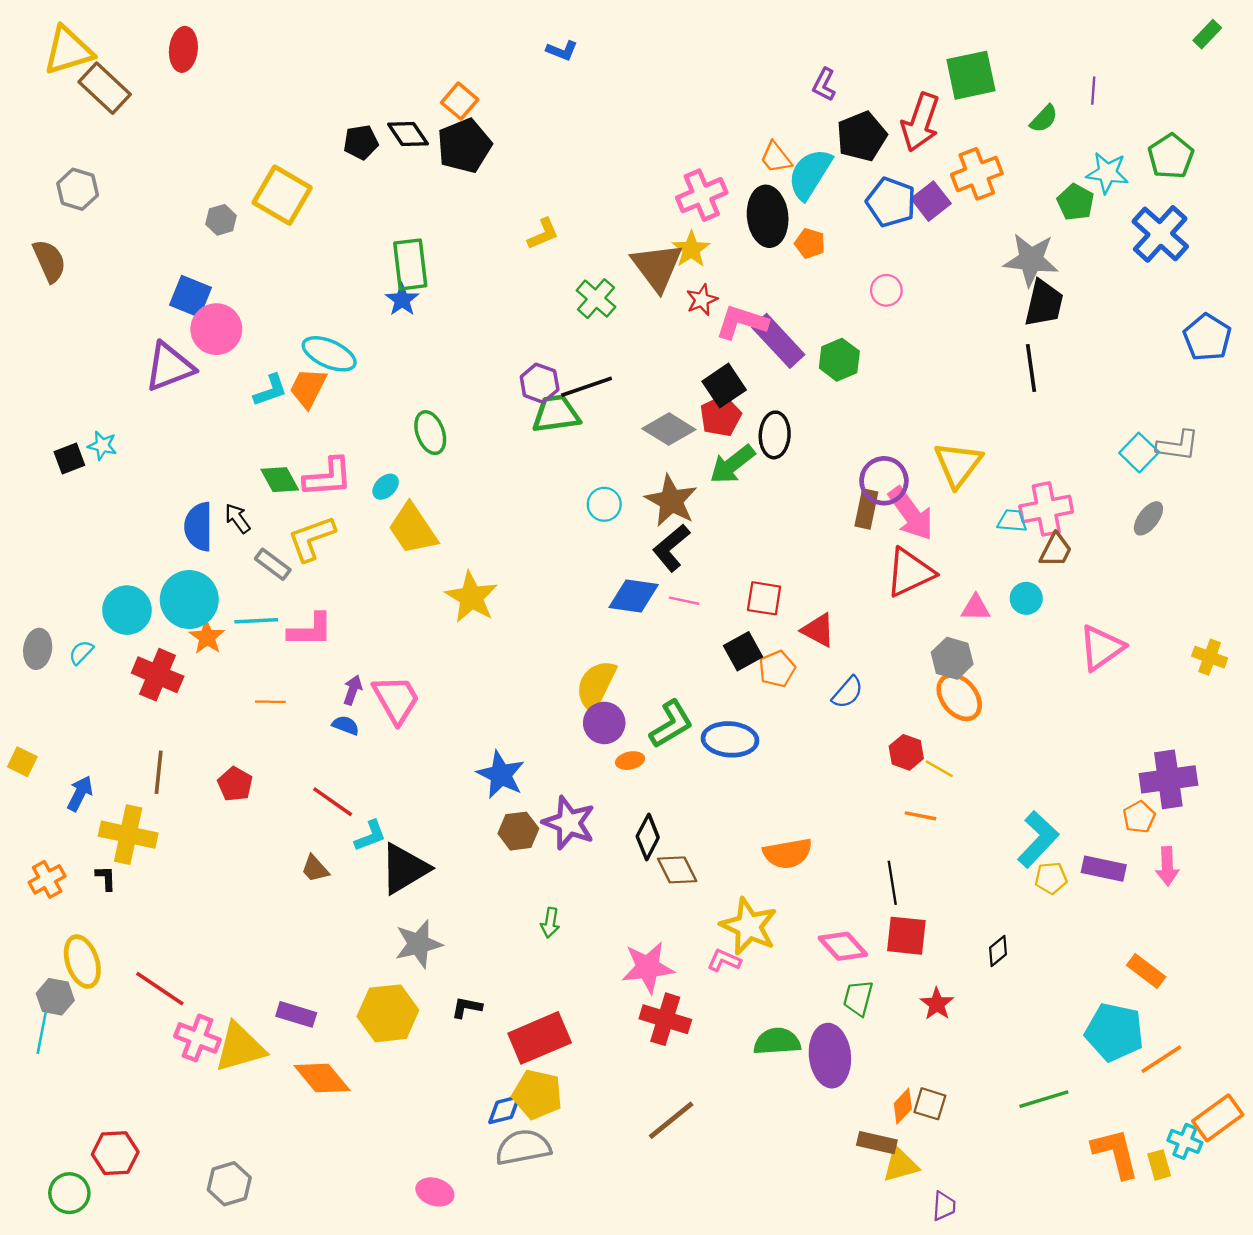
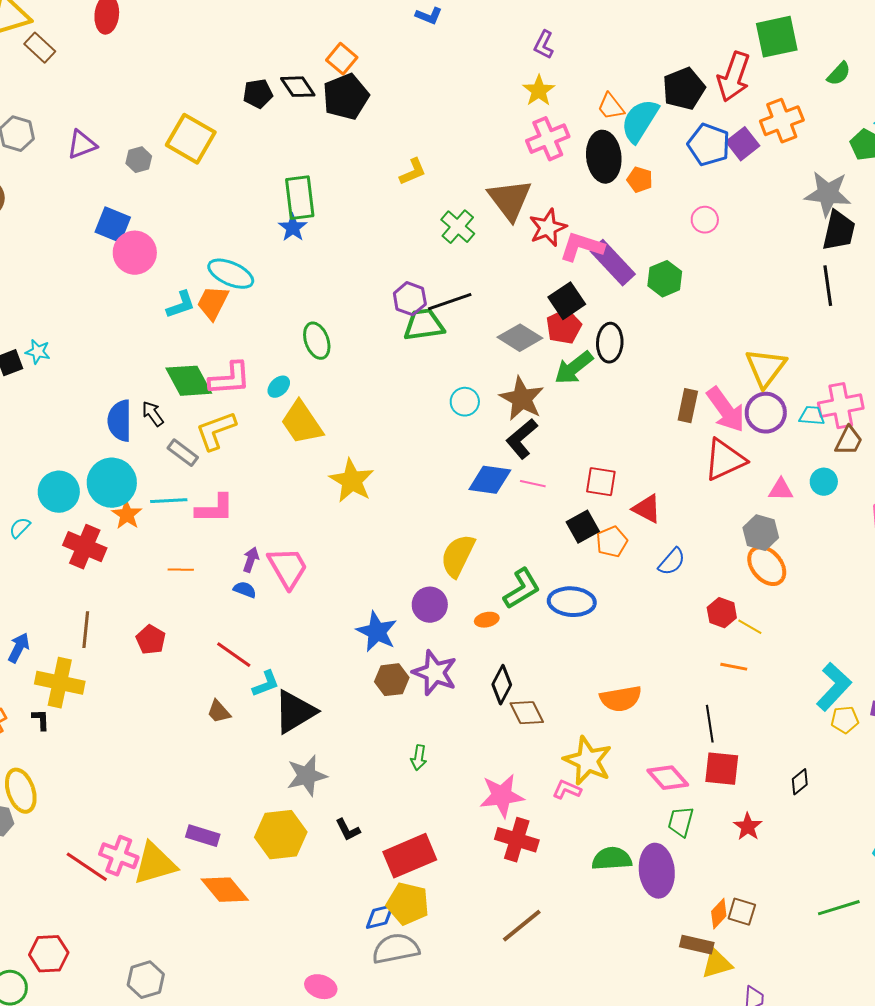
purple L-shape: (824, 85) -> (544, 45), moved
brown rectangle: (105, 88) -> (40, 48), size x0.7
yellow star: (691, 249) -> (539, 91), moved
red star: (702, 300) -> (548, 228), size x1.4
purple triangle: (169, 367) -> (82, 145), moved, size x0.7
green diamond: (280, 480) -> (189, 381), size x1.4
purple circle: (884, 481) -> (766, 413), moved
purple circle: (604, 723) -> (430, 605), moved
red line: (160, 989) -> (87, 867), moved
black L-shape: (467, 1007) -> (348, 830), turned -128

